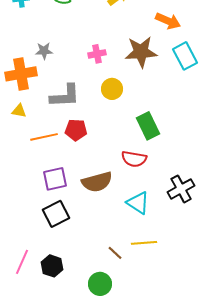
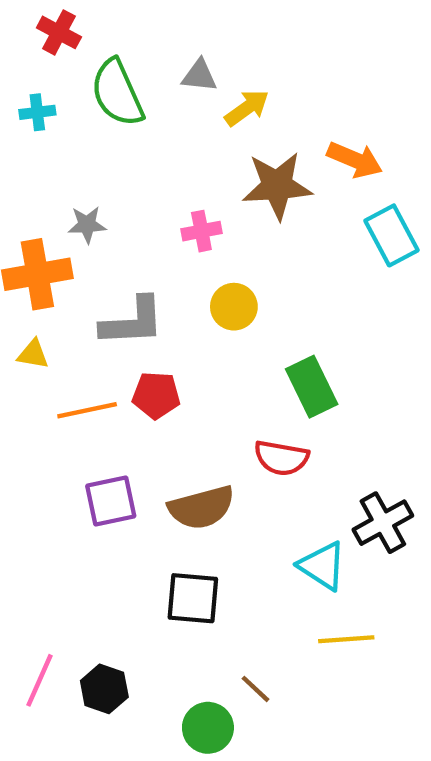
brown star: (141, 52) -> (277, 186), moved
cyan triangle: (138, 203) -> (322, 566), moved
black square: (56, 214) -> (193, 598), moved, turned 32
yellow line: (144, 243) -> (346, 639), moved
brown line: (115, 253) -> (255, 689), moved

